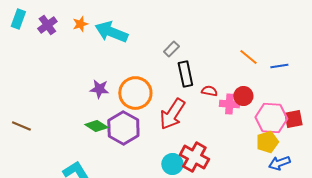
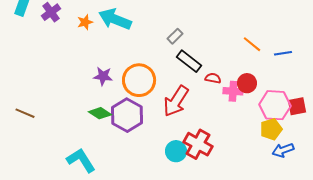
orange star: (80, 24) -> (85, 22), moved
black rectangle: (185, 74) -> (189, 61), turned -40

